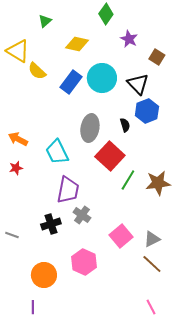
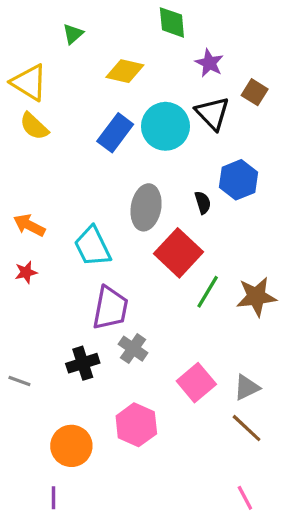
green diamond: (106, 14) -> (172, 22), turned -40
yellow semicircle: (37, 71) -> (34, 126), moved
black triangle: (138, 84) -> (213, 113), moved

